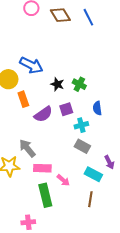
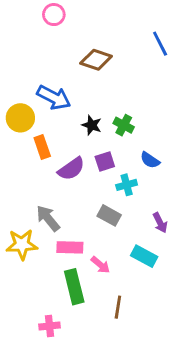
brown diamond: (60, 15) -> (96, 60), moved, turned -40
blue line: (88, 17) -> (160, 44), moved
blue semicircle: (97, 108) -> (150, 160), turned -48
gray rectangle: (82, 146) -> (109, 215), moved
purple arrow: (109, 162) -> (160, 223), moved
brown line: (90, 199) -> (118, 307), moved

